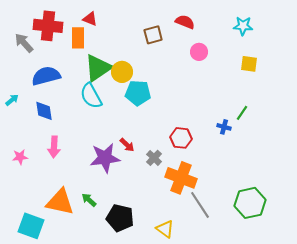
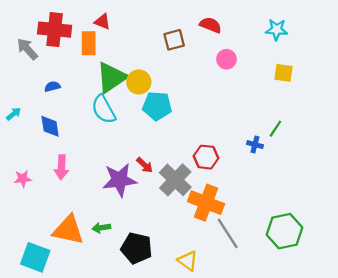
blue semicircle: (46, 76) -> (52, 87), size x0.5
gray cross: (154, 158) -> (175, 180), size x1.8
green arrow: (89, 200) -> (101, 228), turned -49

